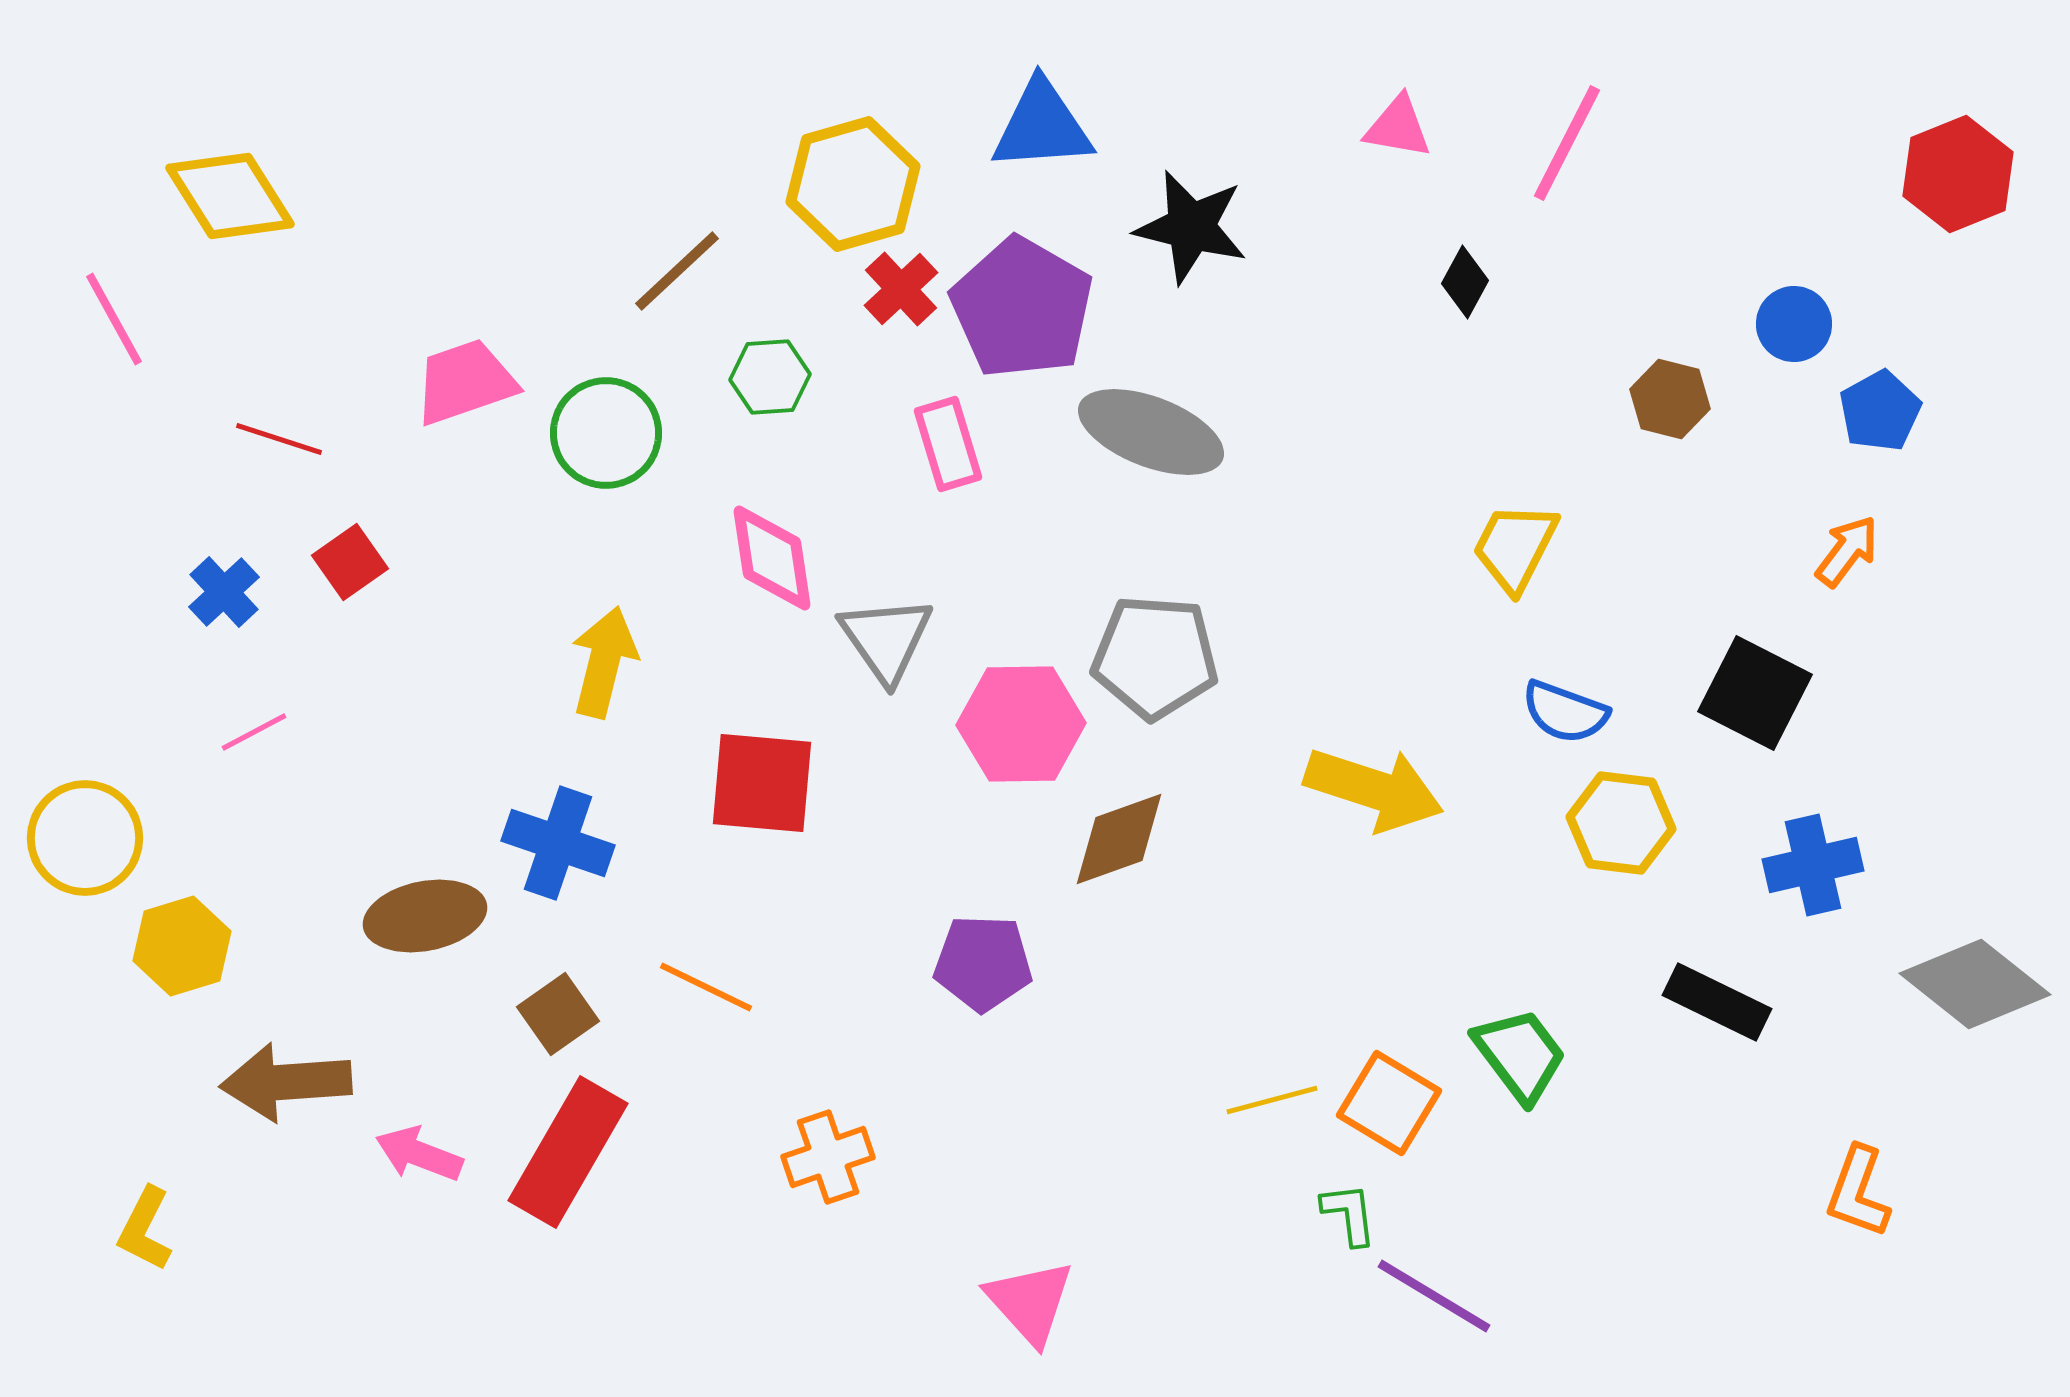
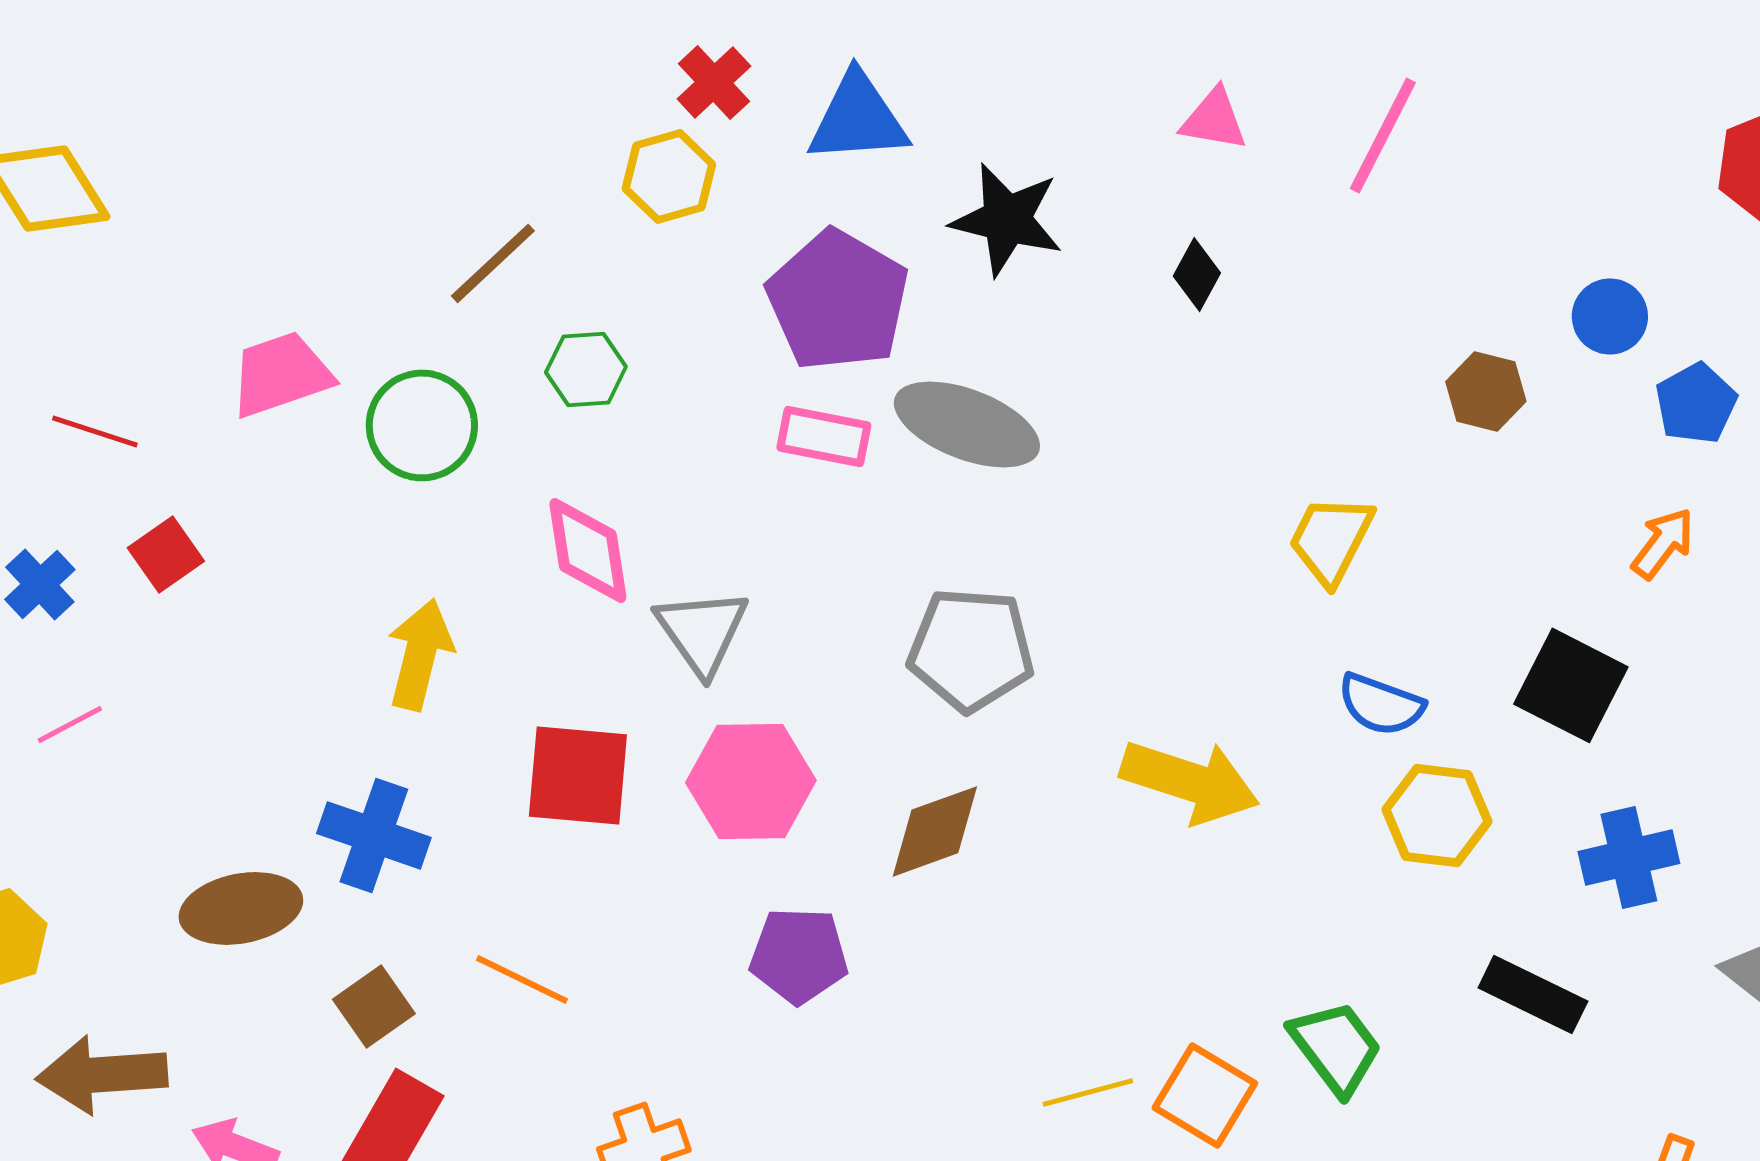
yellow hexagon: (853, 184) -> (669, 176), size x0.7
black diamond: (1465, 282) -> (1197, 274), moved
red cross: (901, 289) -> (714, 82), moved
pink rectangle: (948, 444) -> (824, 436), moved, turned -62
pink hexagon: (1021, 724) -> (751, 781), moved

